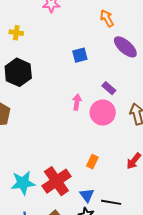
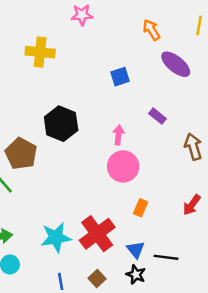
yellow cross: (16, 33) -> (40, 52), size x1.6
black hexagon: (18, 72) -> (61, 124), moved
pink circle: (103, 113) -> (123, 166), moved

